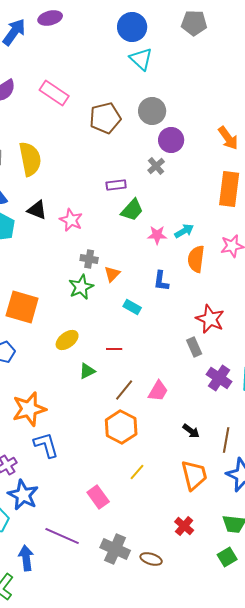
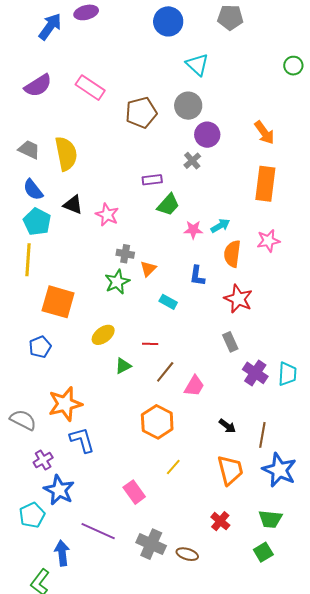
cyan triangle: (141, 59) -> (197, 65), moved
red star: (210, 319) -> (238, 299), moved
brown line: (124, 390) -> (165, 372), moved

